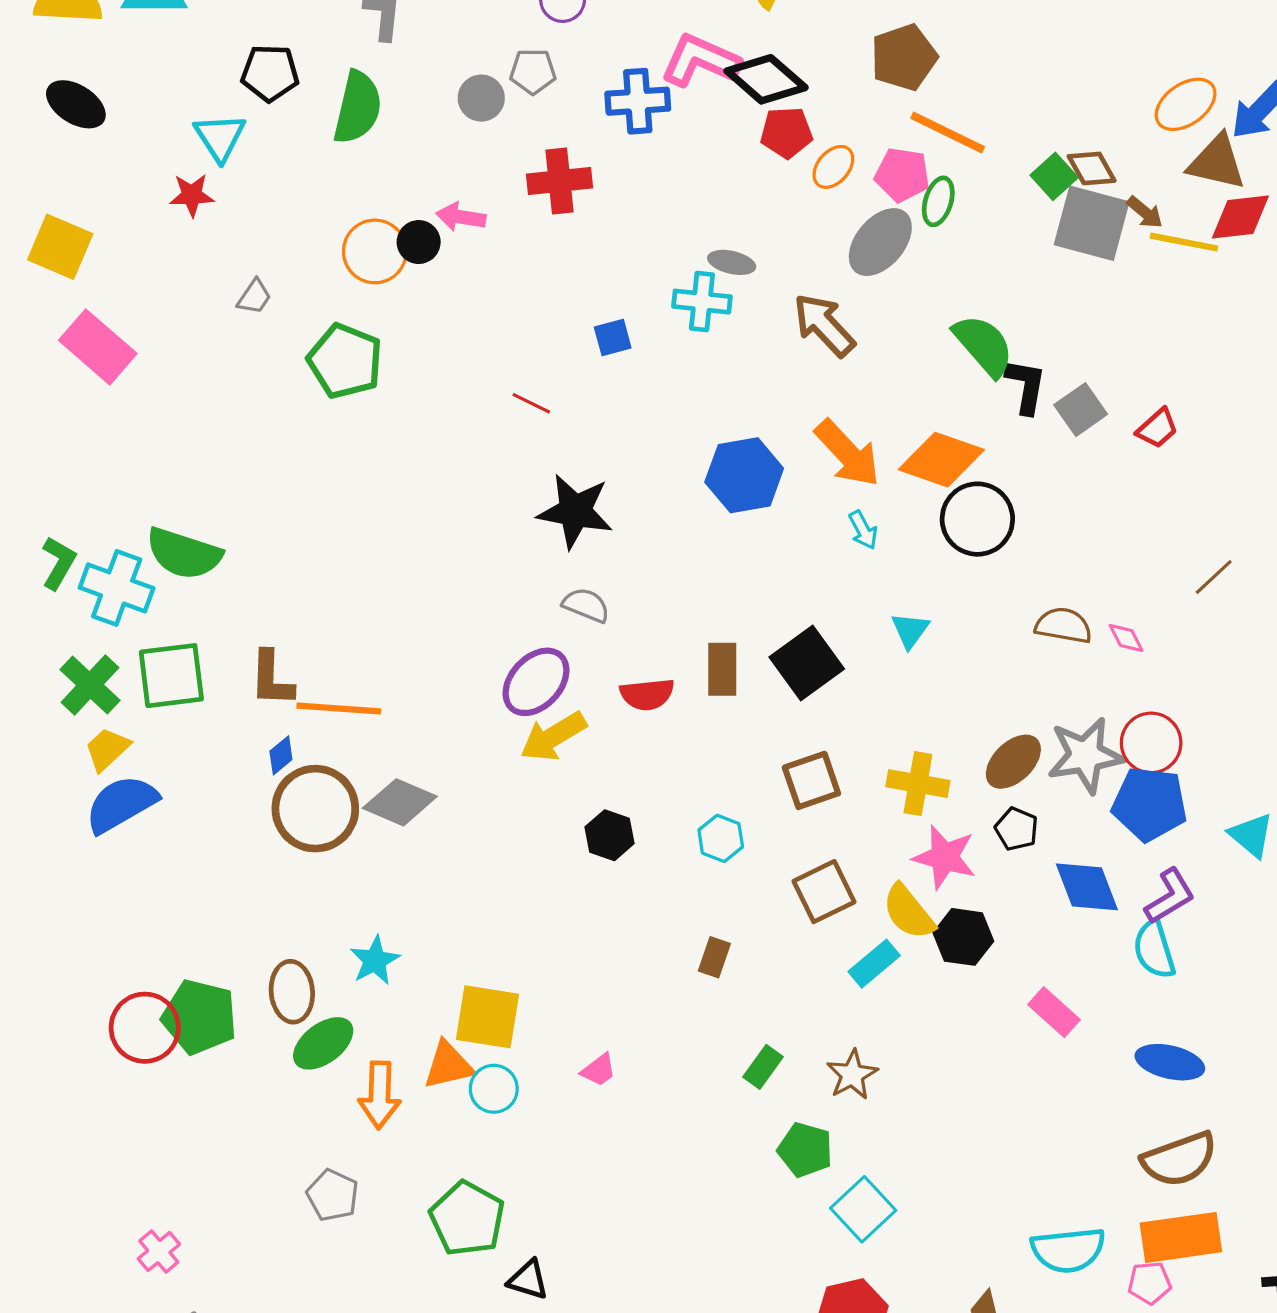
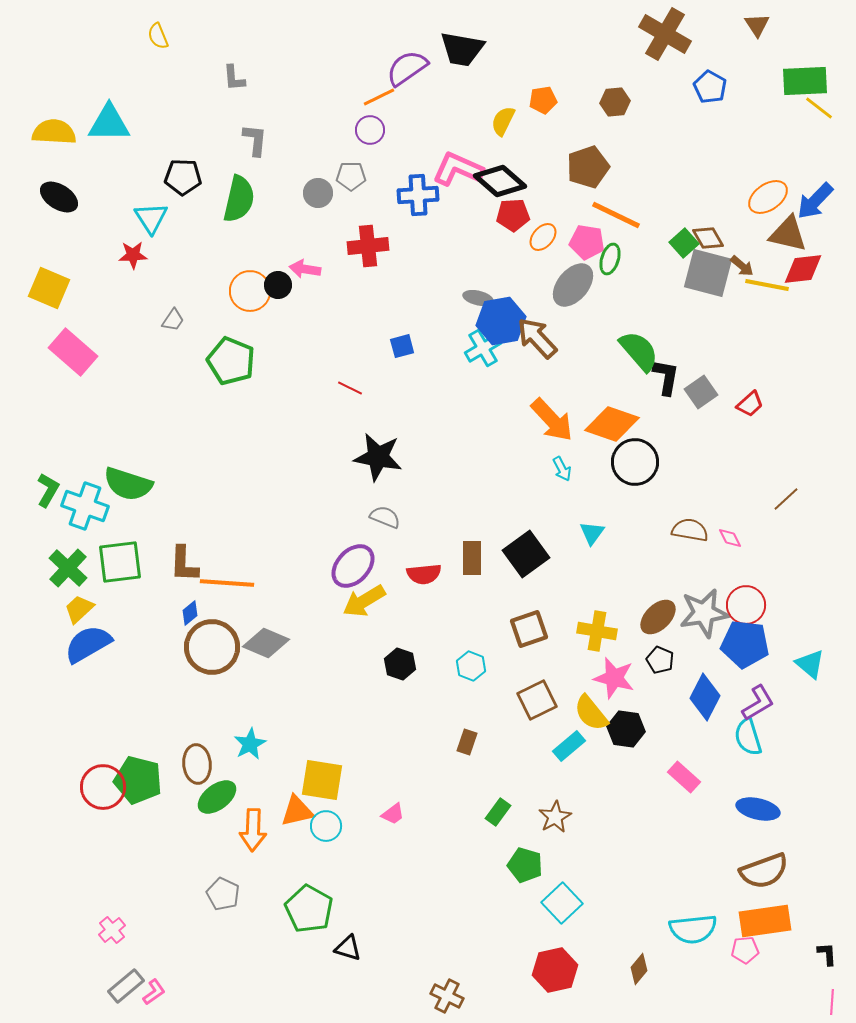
cyan cross: (702, 302) -> (483, 348), moved, turned -36
blue hexagon: (744, 475) -> (501, 321), moved
blue diamond: (1087, 887) -> (705, 697), turned 48

